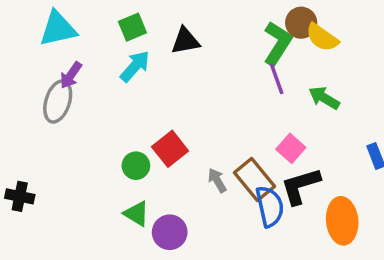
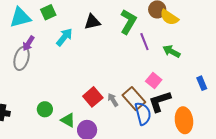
green square: (132, 27) -> (48, 12), moved
green L-shape: (278, 43) -> (128, 22), moved
red square: (170, 149) -> (93, 97), moved
green circle: (136, 166) -> (45, 109), moved

